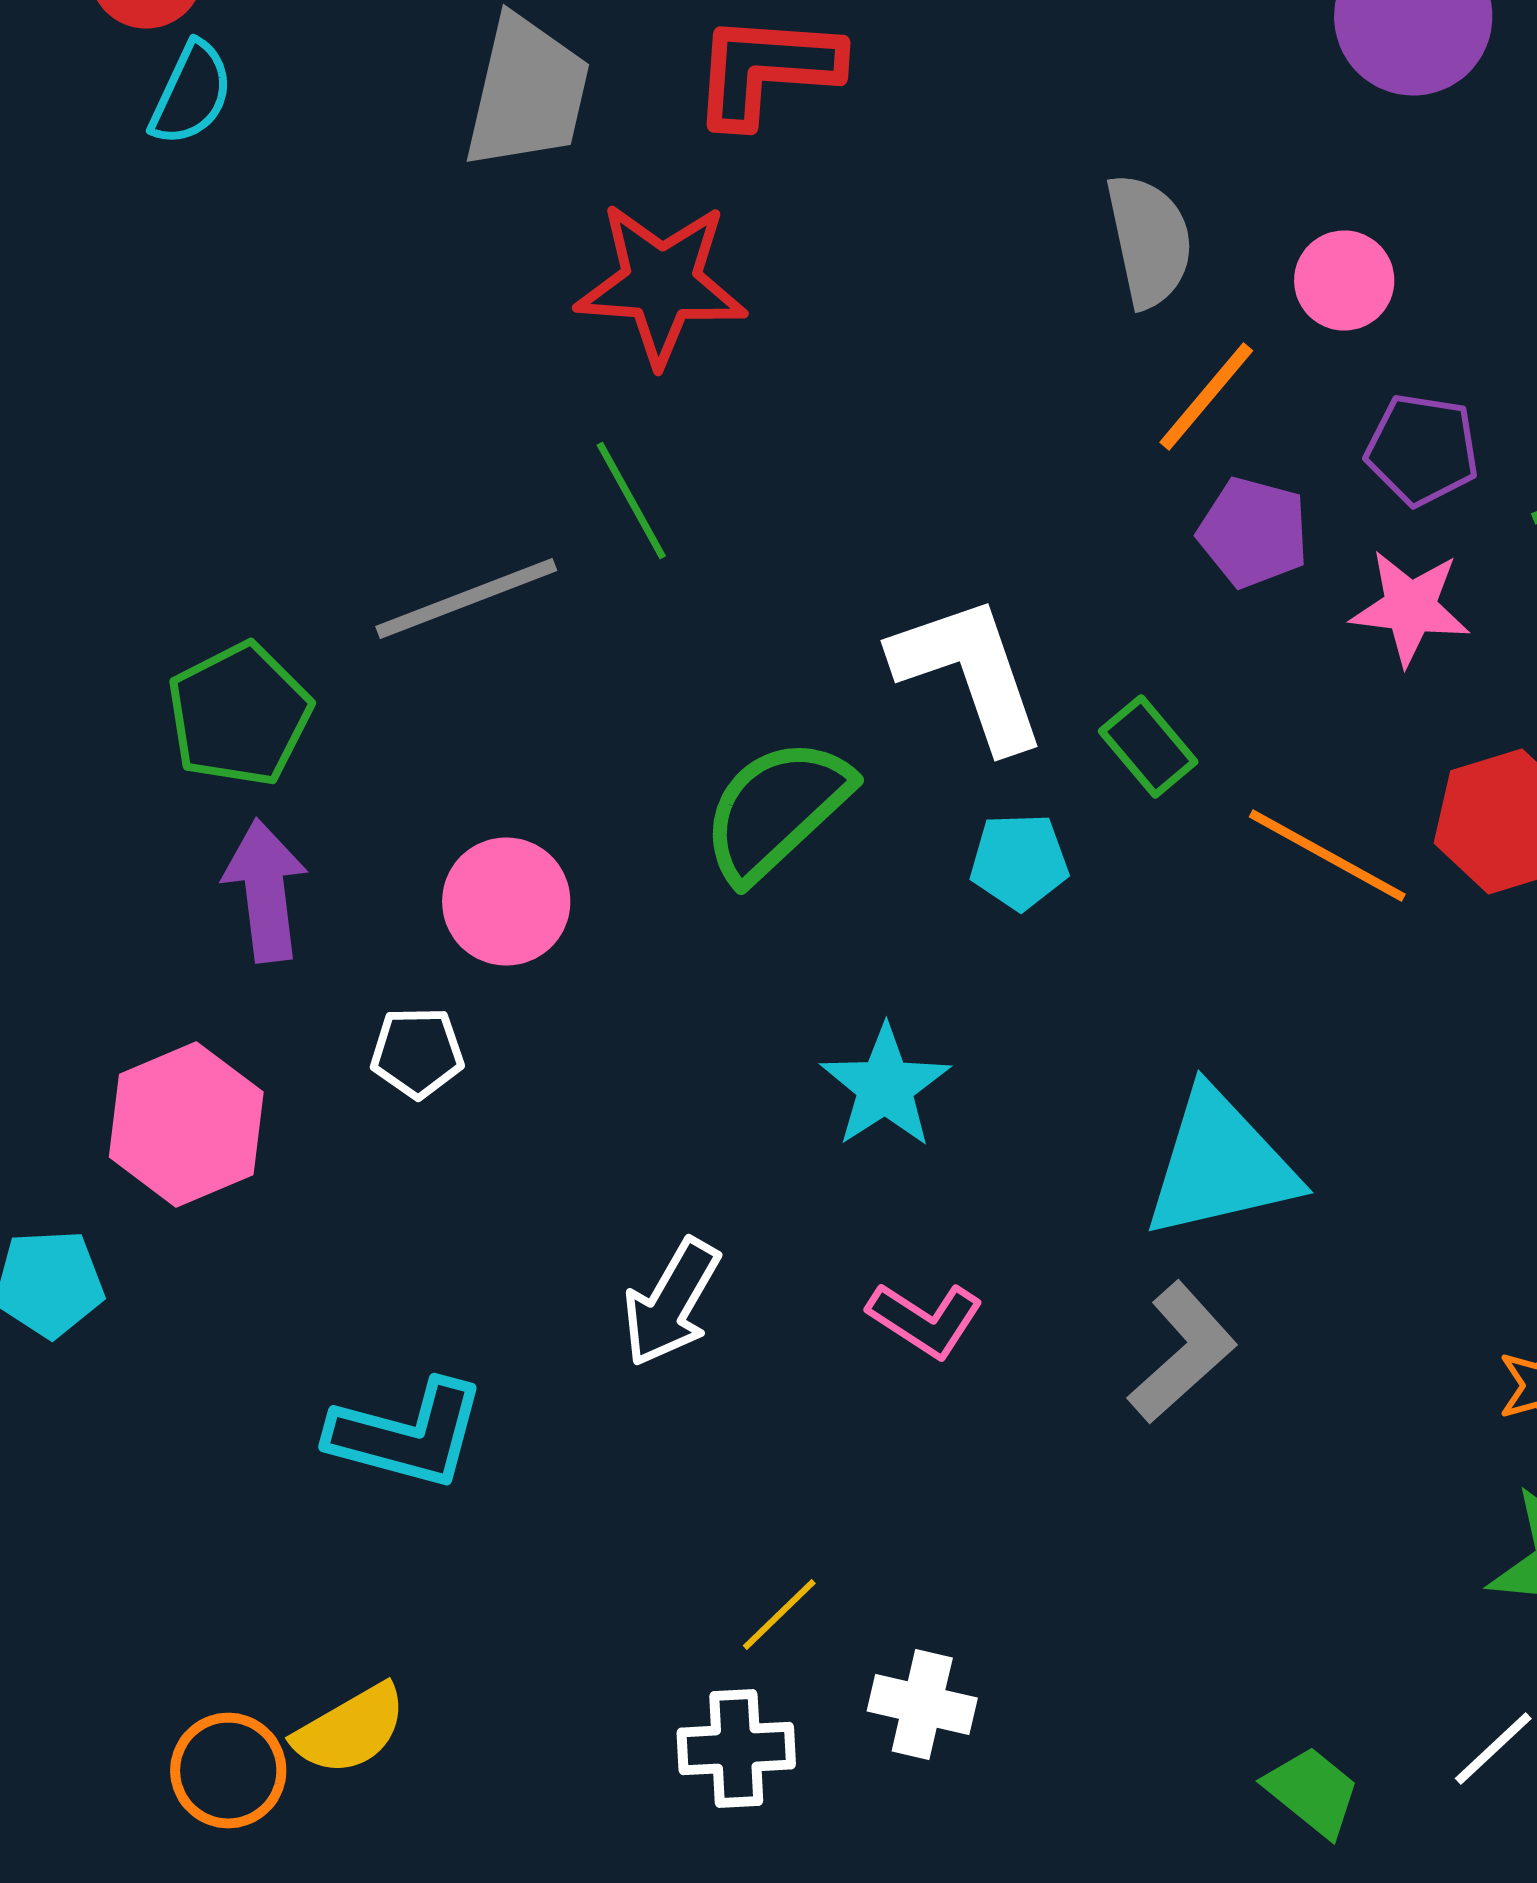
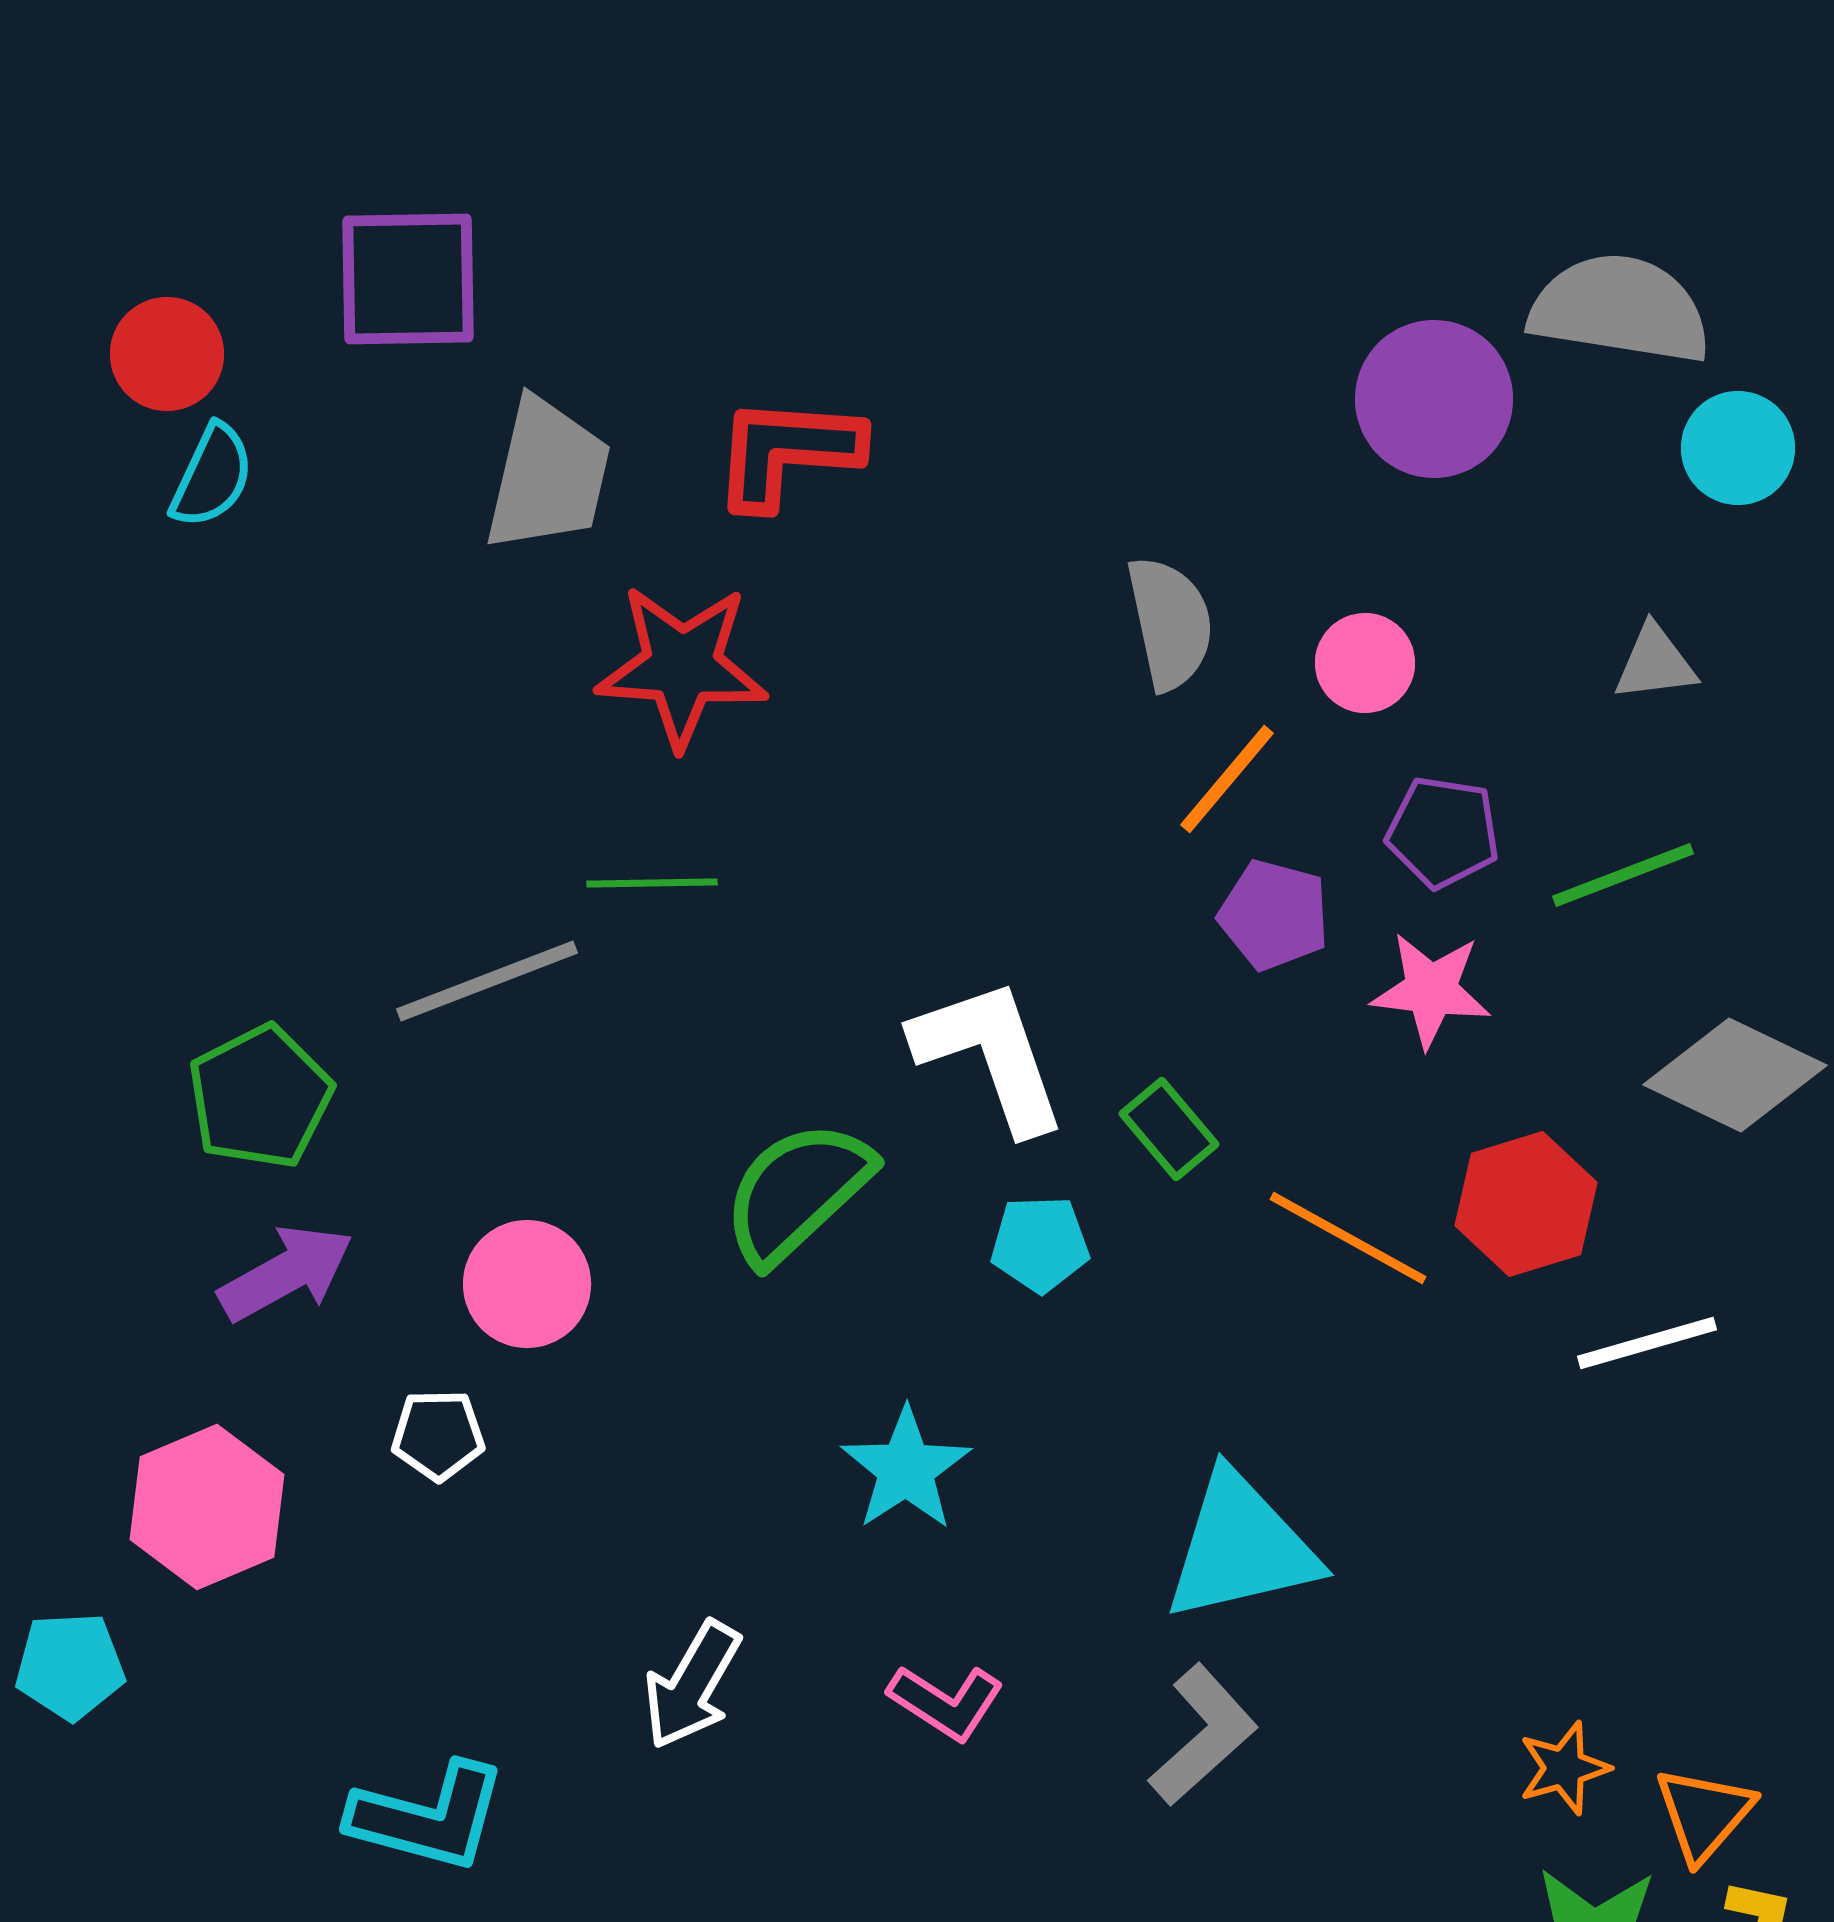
green line: (631, 500) -> (652, 883), turned -62
purple arrow: (265, 890) -> (286, 1273), turned 68

